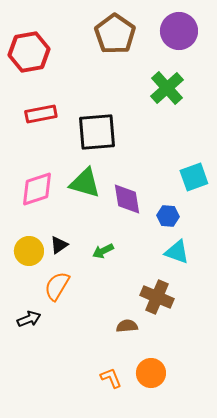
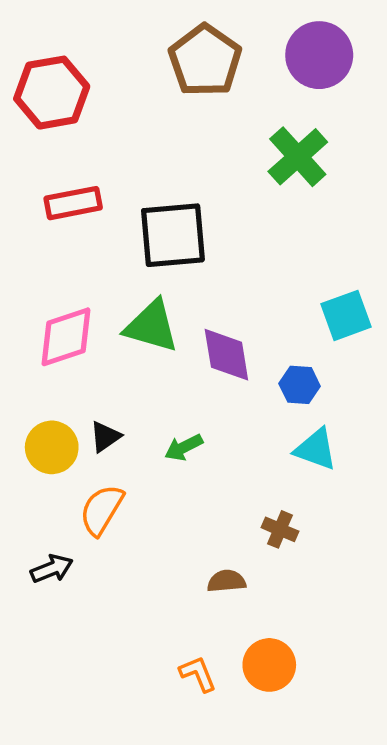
brown cross: (157, 297) -> (280, 529), size x0.6

